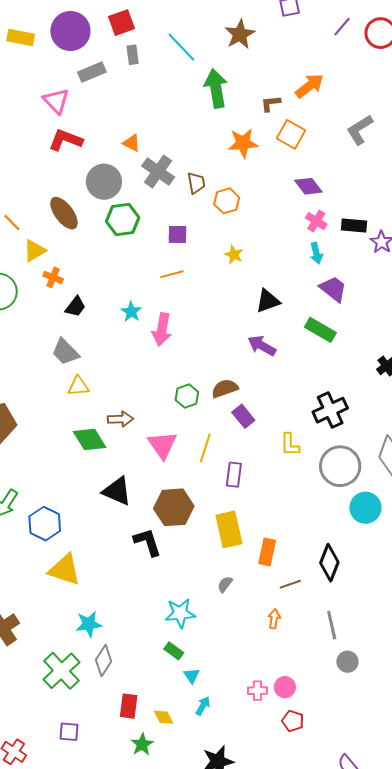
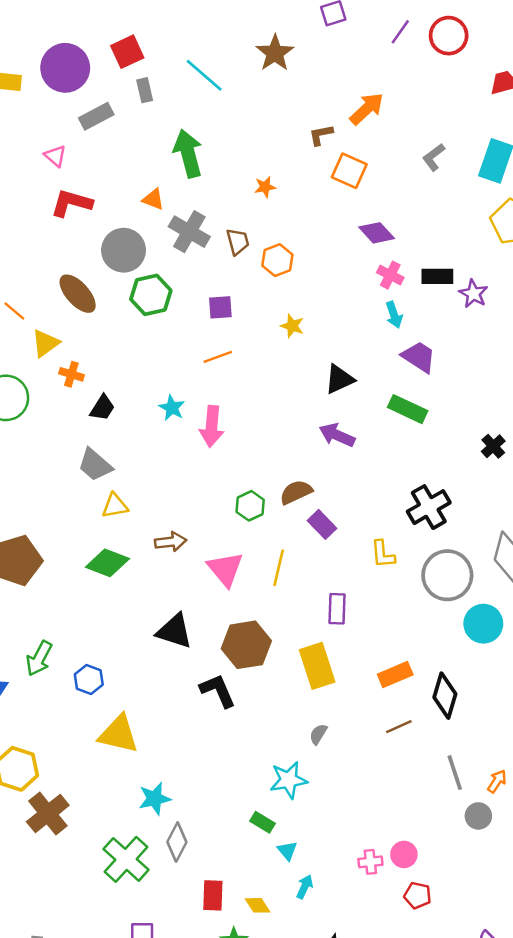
green arrow: (216, 88) -> (188, 153), moved
pink triangle: (56, 101) -> (55, 156), size x0.7
gray L-shape: (360, 130) -> (434, 157), size x0.7
orange star: (243, 143) -> (265, 187), moved, size x0.6
green diamond: (90, 439) -> (107, 563), moved, turned -32
purple rectangle: (234, 475) -> (337, 609), moved
blue hexagon: (45, 524) -> (89, 679), size x0.7
orange rectangle: (267, 552) -> (395, 675), moved, turned 60
cyan star: (180, 613) -> (289, 780), moved
orange arrow: (274, 619) -> (497, 781), moved, turned 30

